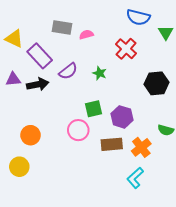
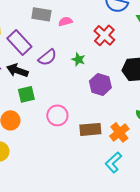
black arrow: (38, 84) -> (17, 70), turned -150
green square: (94, 109) -> (26, 94), moved
purple hexagon: (122, 117) -> (100, 84), moved

